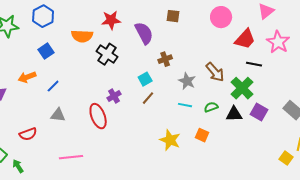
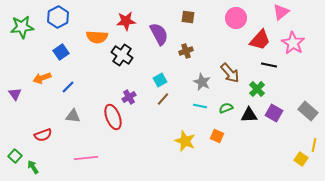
brown cross: (165, 59) -> (186, 51), moved
green cross: (242, 88) -> (257, 89), size x0.7

